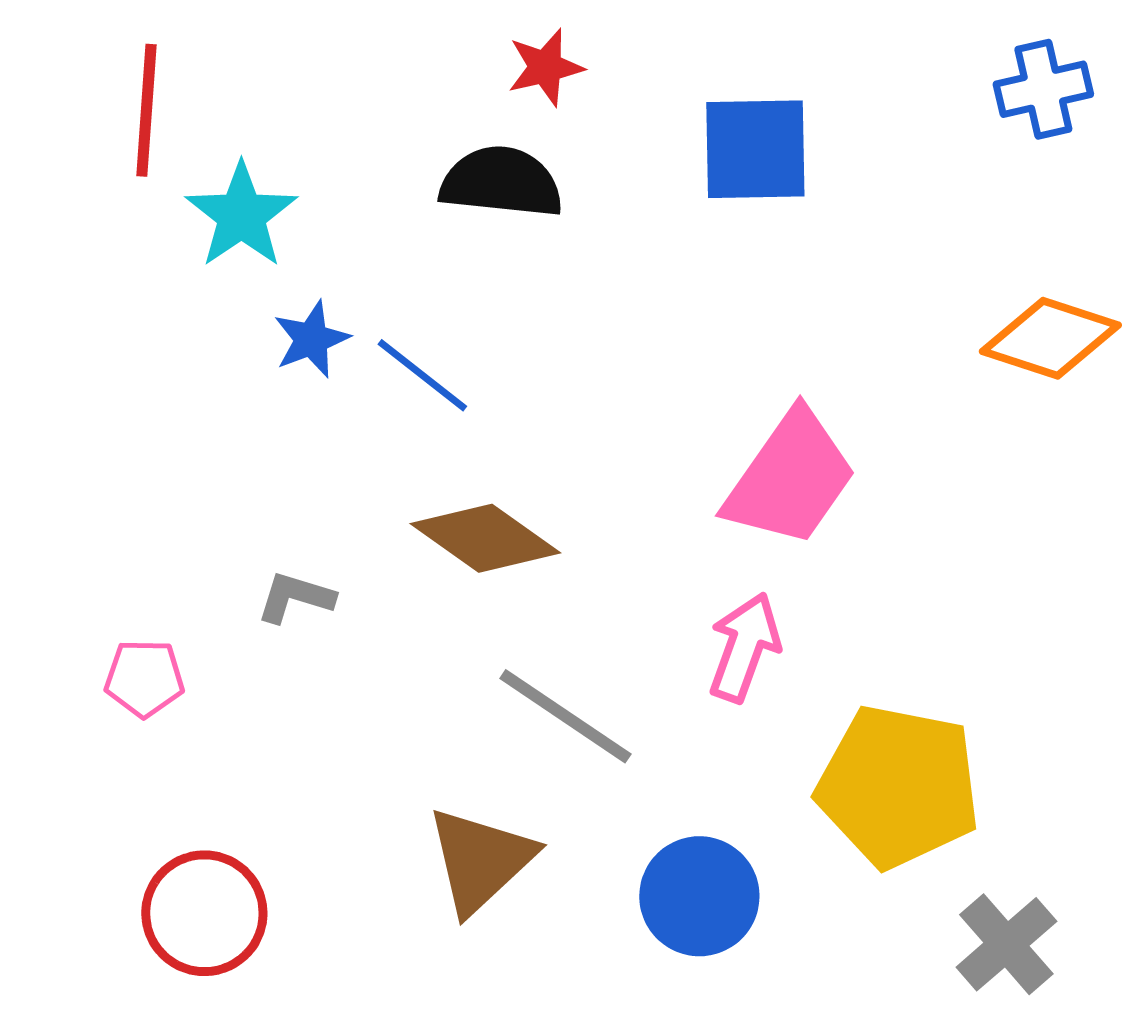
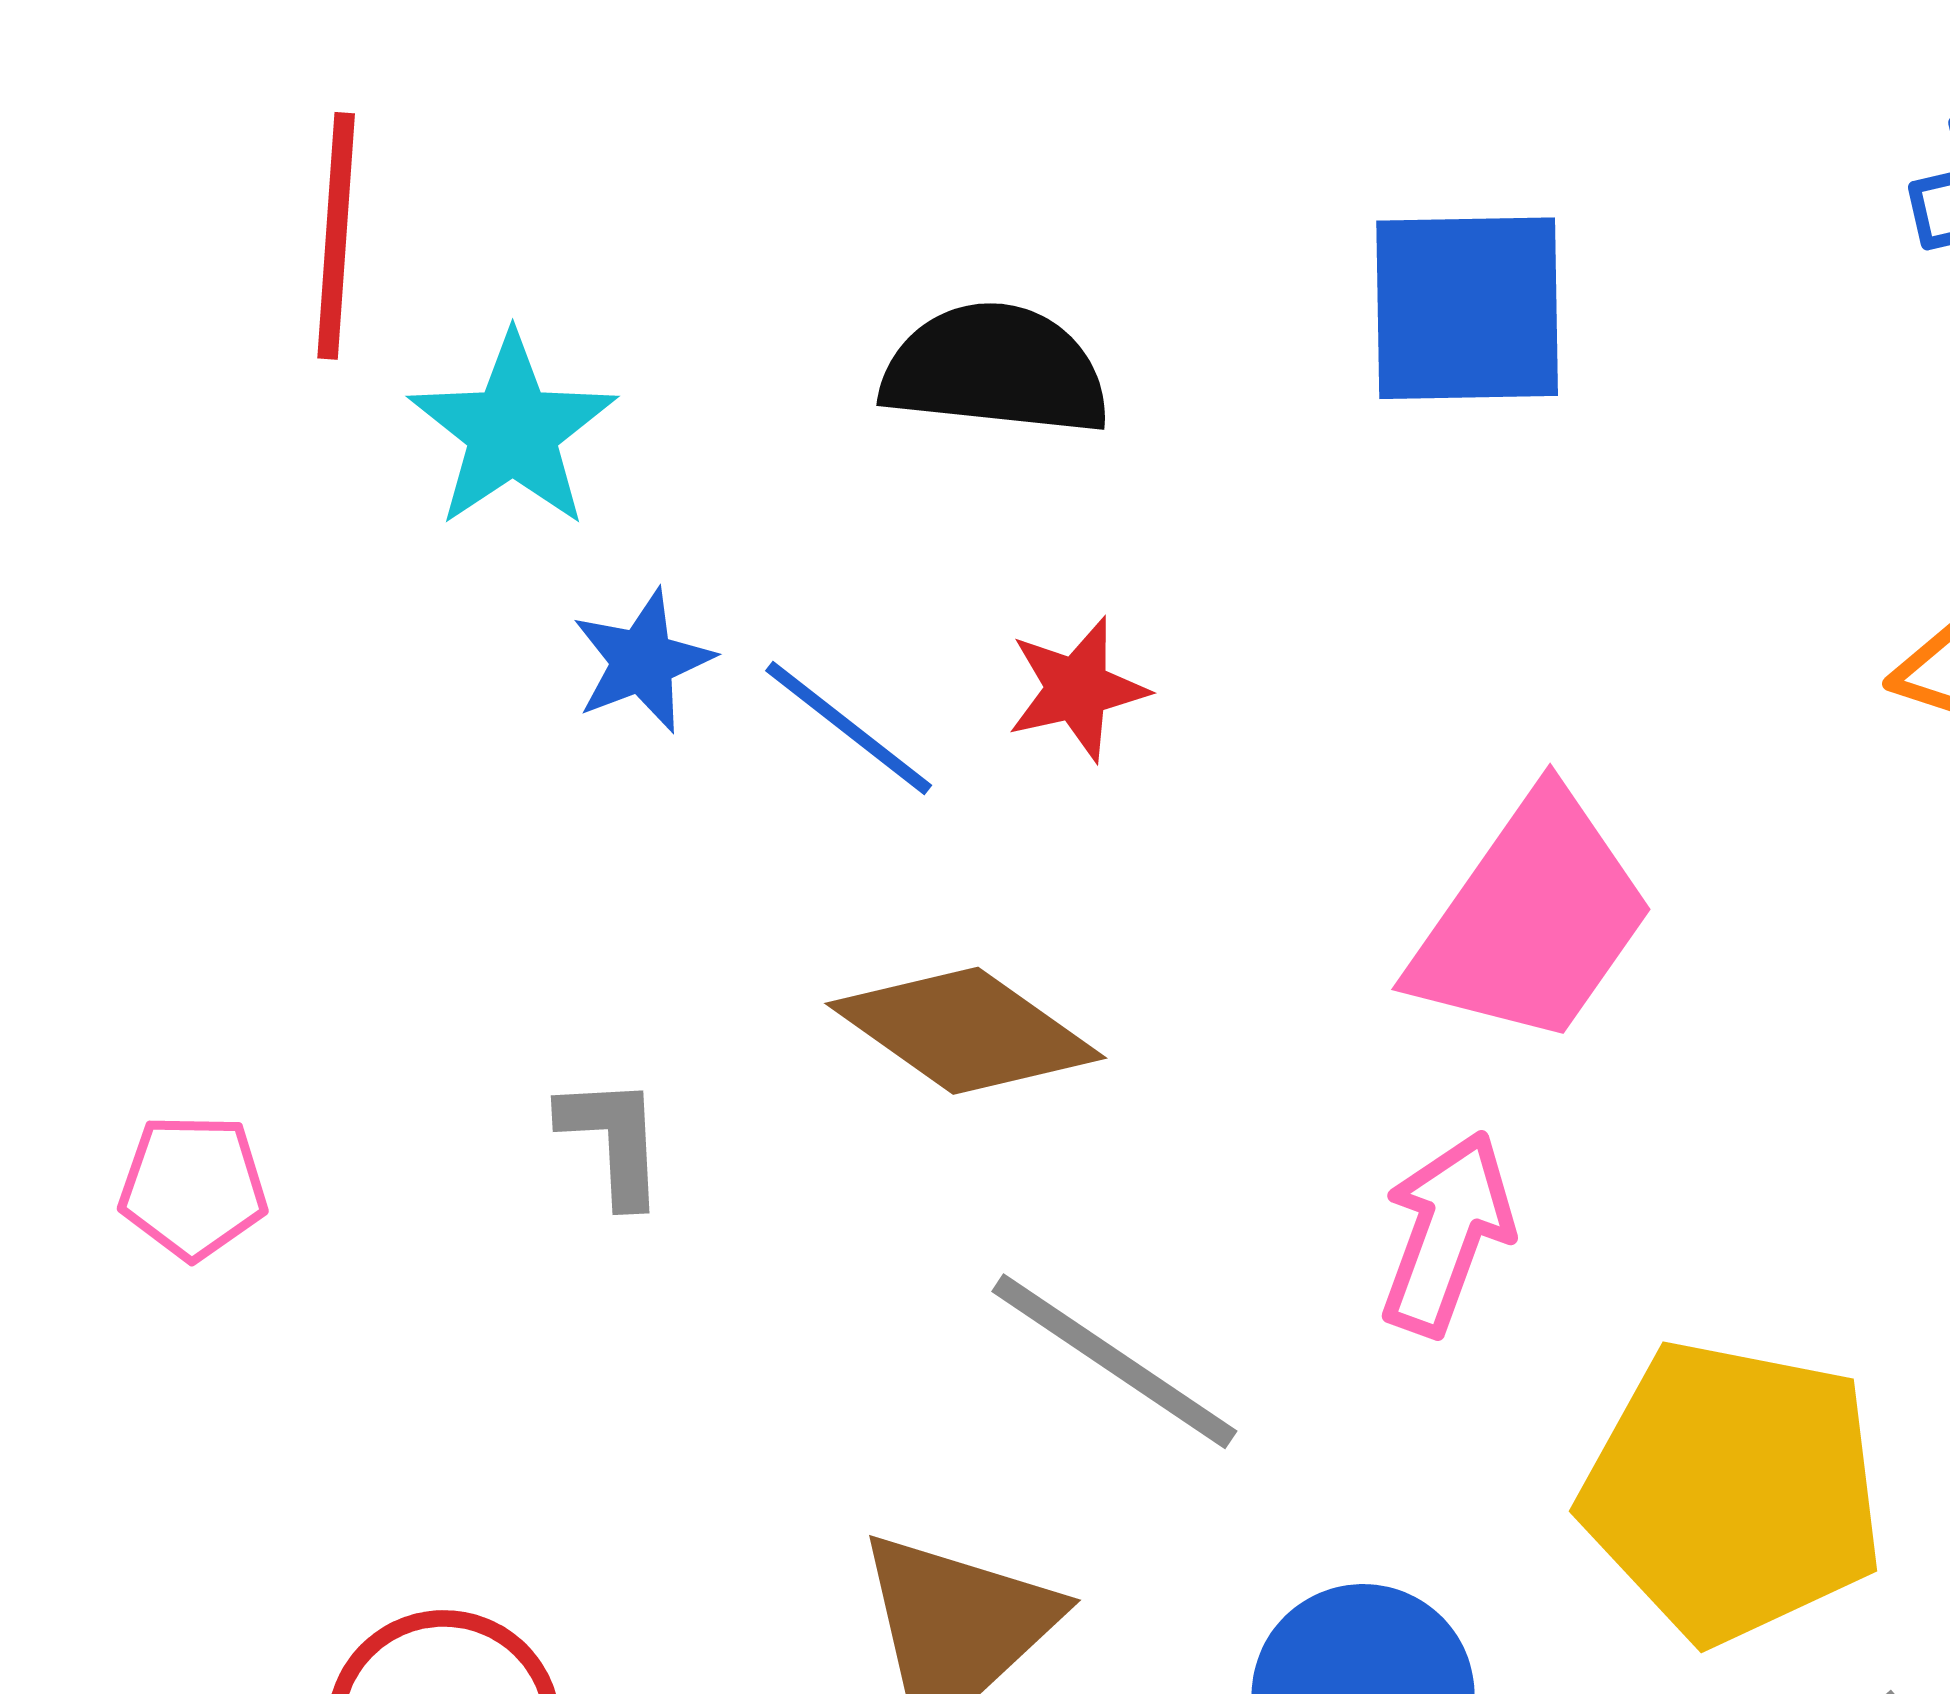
red star: (545, 67) -> (1077, 689), moved
gray L-shape: (295, 597) -> (613, 1140), turned 70
pink pentagon: (144, 678) -> (193, 1187), moved

